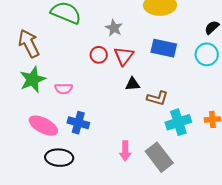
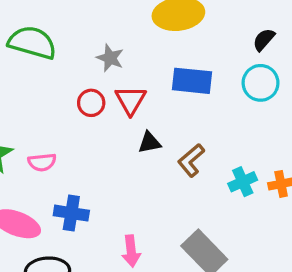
brown L-shape: (157, 98) -> (191, 160), turned 130
cyan cross: (178, 122) -> (243, 182), moved, size x0.7
pink arrow: (125, 151) -> (131, 251), moved

